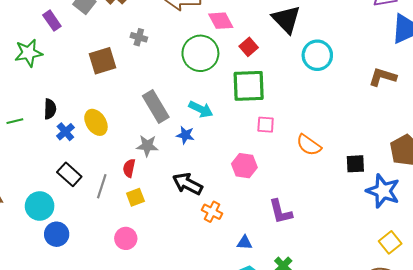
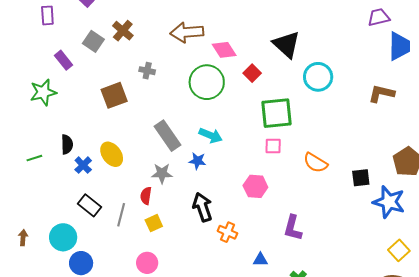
green square: (249, 86) -> (277, 113), moved
black arrow: (188, 184) -> (203, 207), turned 48
purple L-shape: (281, 212) -> (293, 228), turned 32

